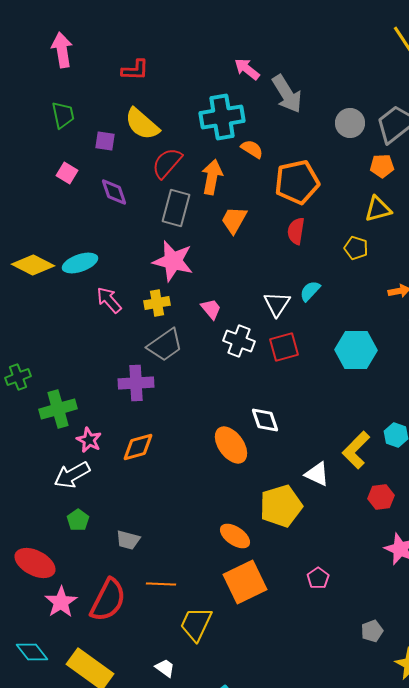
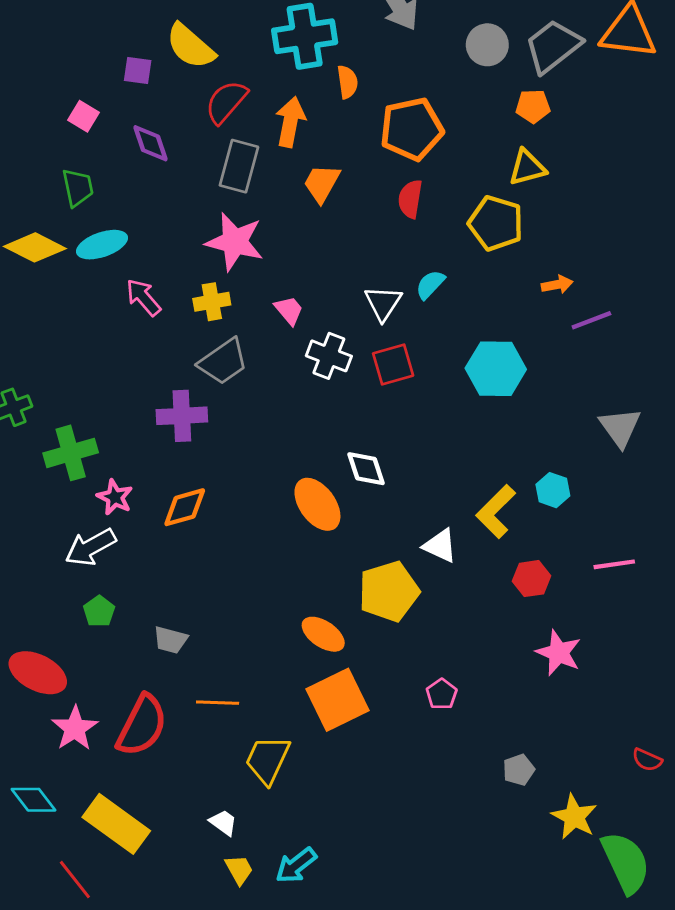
green trapezoid: (63, 115) -> (78, 188), moved
orange semicircle: (252, 149) -> (347, 82), turned 50
yellow pentagon: (356, 248) -> (496, 223), size x1.6

